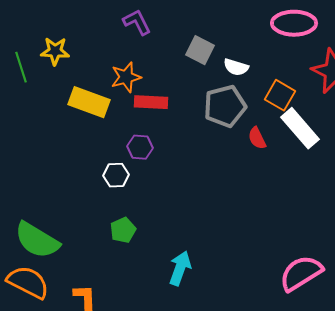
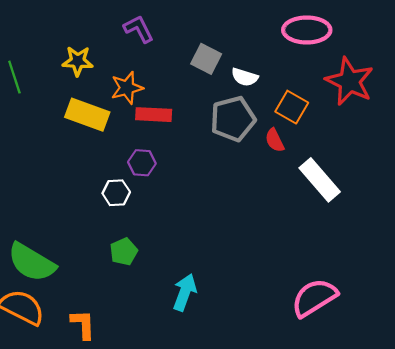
yellow star: (55, 51) -> (78, 61), moved
white rectangle: (300, 128) -> (320, 180), moved
red semicircle: (257, 138) -> (275, 140), moved

